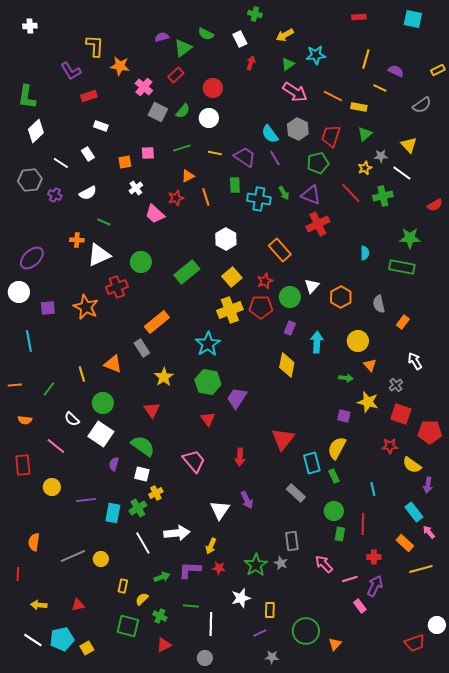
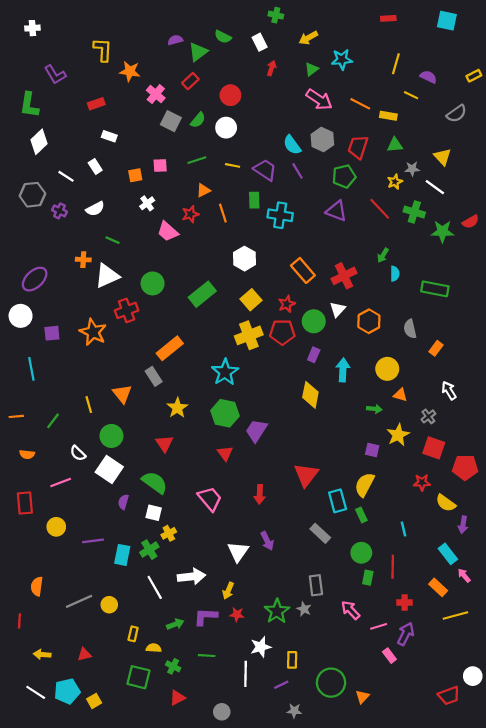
purple L-shape: (71, 71) -> (55, 75), moved
green triangle: (365, 134) -> (395, 145), turned 35
green arrow: (284, 193) -> (383, 255), moved, turned 64
green cross: (383, 196) -> (414, 212), turned 30
red cross: (318, 224) -> (344, 276), moved
green star: (410, 238) -> (442, 231), moved
orange triangle: (113, 364) -> (122, 394), turned 30
orange triangle: (370, 365) -> (400, 395), turned -32
yellow star: (368, 402) -> (398, 435), turned 30
pink line: (56, 446) -> (61, 482), turned -60
yellow semicircle: (142, 599) -> (154, 648), turned 48
white line: (211, 624) -> (246, 674), moved

